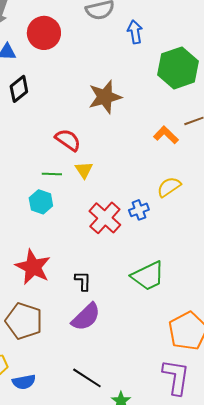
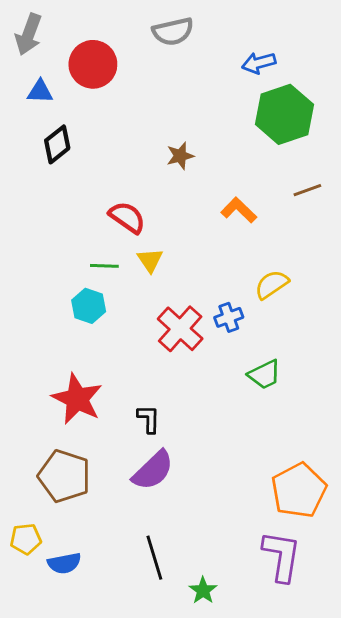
blue arrow: (135, 32) -> (259, 63), moved, turned -95
brown star: (105, 97) -> (180, 156), size x0.6
orange L-shape: (166, 135) -> (239, 210), moved
green trapezoid: (148, 276) -> (264, 375), moved, size x0.7
black line: (87, 378) -> (154, 558), turned 40

